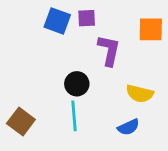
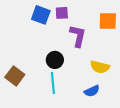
brown square: (21, 122) -> (15, 76), moved

